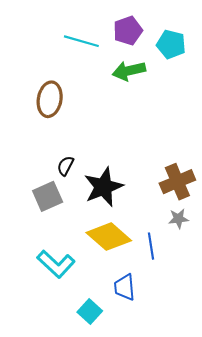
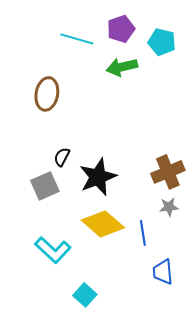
blue trapezoid: (125, 287) -> (163, 272), moved

